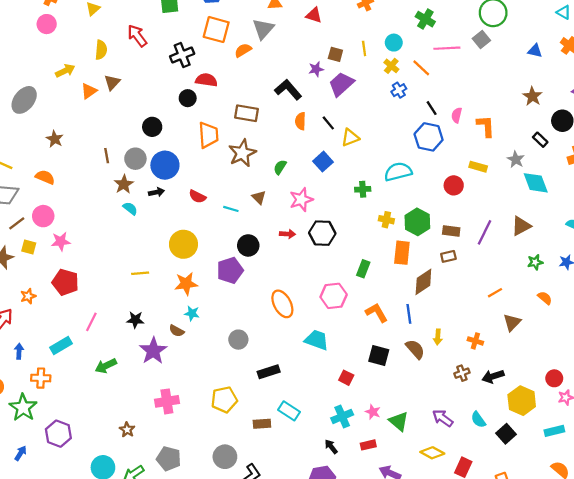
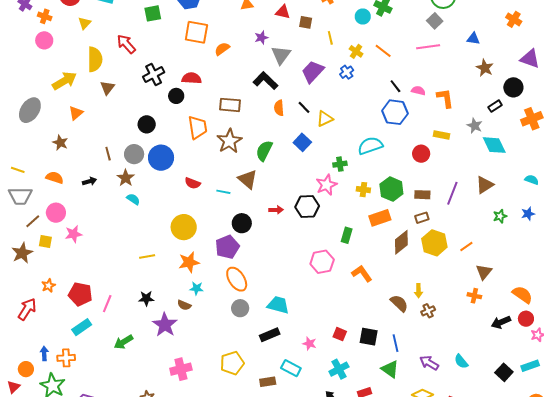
gray triangle: (263, 29) -> (281, 55), moved
cyan circle: (394, 43) -> (363, 16), moved
pink line: (447, 48) -> (428, 47), moved
yellow semicircle: (101, 50) -> (95, 59), size x1.4
blue triangle: (535, 51) -> (473, 39), moved
brown square: (335, 54) -> (306, 22), moved
black cross: (182, 55) -> (154, 74), moved
purple star: (316, 69) -> (261, 38), moved
yellow arrow: (65, 71) -> (64, 81), size x1.4
blue cross: (399, 90) -> (347, 72), moved
orange triangle: (89, 91) -> (76, 113), moved
pink semicircle: (457, 115) -> (418, 91), turned 96
black rectangle: (540, 140) -> (495, 106), turned -72
green semicircle: (280, 167) -> (264, 151), size x1.5
black arrow: (157, 192) -> (90, 181), moved
brown triangle: (259, 197) -> (248, 179), size x1.5
pink star: (301, 200) -> (327, 185), moved
orange rectangle: (402, 253) -> (380, 218), turned 70
red pentagon: (65, 282) -> (80, 294), moved
orange semicircle: (545, 298) -> (522, 295), moved, size x1.5
orange ellipse: (282, 304) -> (237, 279), moved
blue line: (409, 314) -> (395, 343), moved
cyan trapezoid: (317, 340) -> (278, 305), moved
orange cross: (475, 341) -> (474, 296), moved
blue arrow: (19, 351) -> (44, 353), moved
black square: (379, 355) -> (369, 337), moved
brown cross: (462, 373) -> (428, 311), moved
black arrow: (493, 376) -> (501, 322), moved
yellow hexagon: (522, 401) -> (434, 243), moved
pink star: (373, 412) -> (309, 344), moved
black square: (506, 434) -> (504, 372), moved

